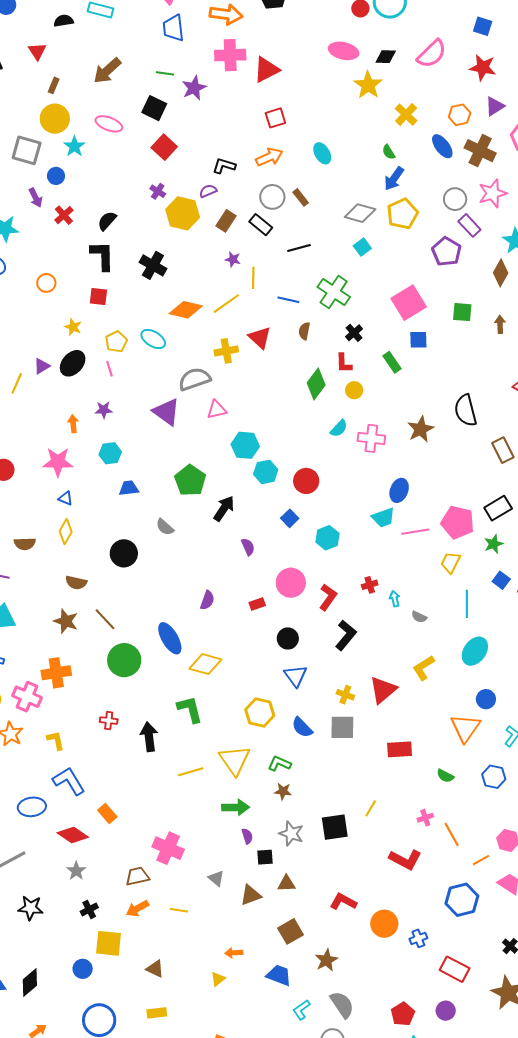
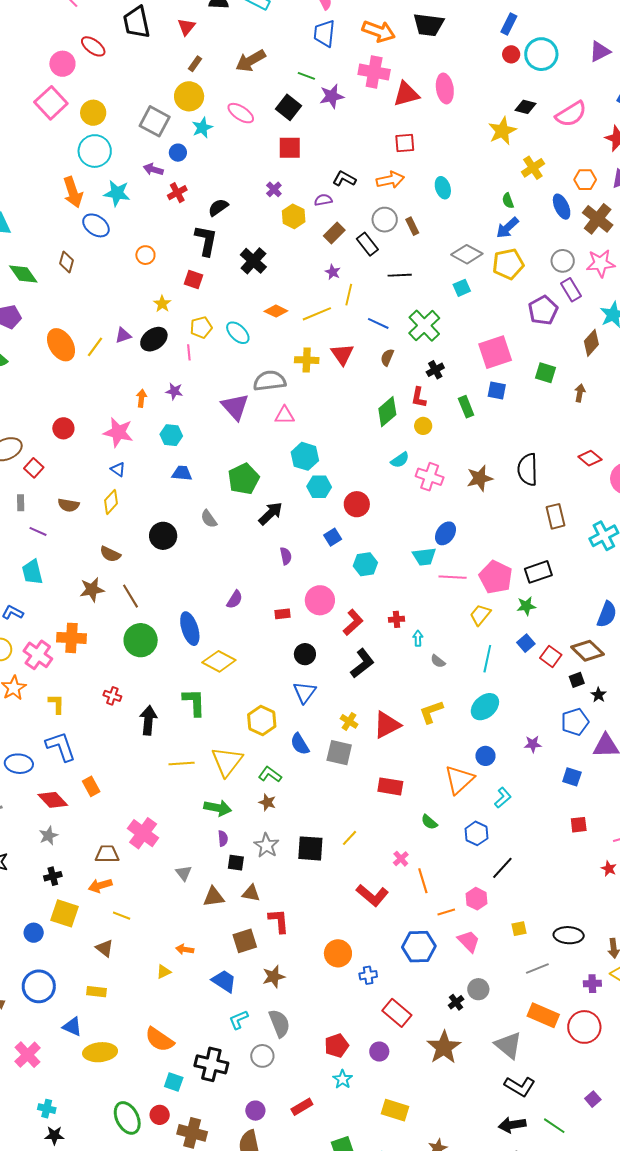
pink ellipse: (344, 51) -> (445, 88), moved, turned 56
red square: (164, 147) -> (290, 148), turned 35
purple arrow: (36, 198) -> (153, 169), turned 120
yellow hexagon: (183, 213) -> (294, 216), size x0.7
orange diamond: (186, 310) -> (276, 311), size x0.7
brown star: (66, 621) -> (92, 590), turned 30
pink cross: (425, 818) -> (401, 859), turned -35
red L-shape: (343, 902) -> (279, 921), moved, turned 44
yellow line: (179, 910) -> (122, 916), moved

